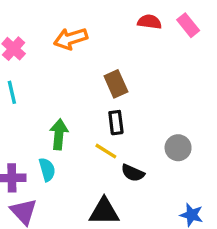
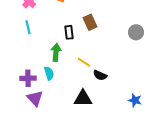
black rectangle: (116, 123) -> (69, 32), moved
gray circle: (178, 148) -> (136, 32), moved

